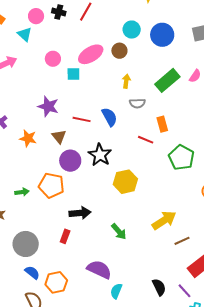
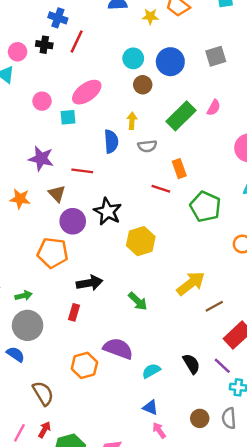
brown circle: (119, 51) -> (143, 85), moved
blue semicircle: (109, 117) -> (111, 141), moved, turned 30
green arrow: (22, 192) -> (24, 296), moved
blue semicircle: (32, 273) -> (16, 354), moved
orange hexagon: (56, 282) -> (84, 365), moved
cyan semicircle: (116, 291) -> (151, 371), moved, turned 42

